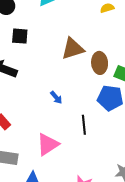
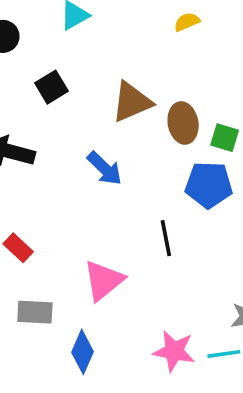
black square: (20, 36) -> (52, 87), moved, turned -30
blue arrow: (56, 97) -> (105, 168), moved, size x1.5

